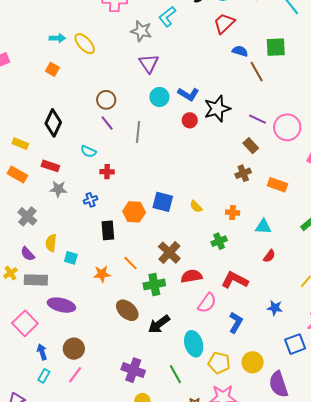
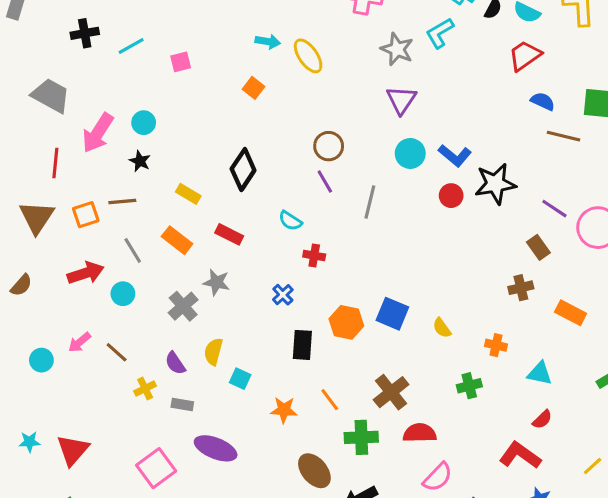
brown line: (257, 72) -> (564, 136), turned -55
gray star: (58, 189) -> (216, 282), moved
blue cross: (90, 200) -> (283, 295), turned -32
gray rectangle: (36, 280) -> (182, 405), size x0.6
red L-shape: (235, 280) -> (520, 455), moved

